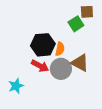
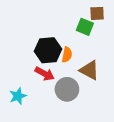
green square: (76, 24) -> (85, 27), turned -35
gray circle: (61, 69) -> (67, 89), moved

